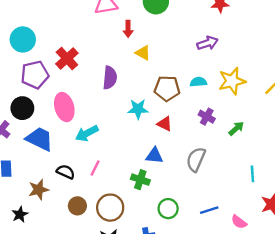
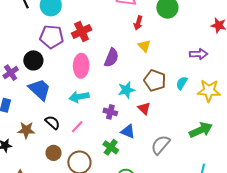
cyan semicircle: (198, 82) -> (182, 83), turned -72
pink ellipse: (64, 107) -> (81, 66), moved
cyan star: (138, 109) -> (126, 90), turned -30
purple cross: (207, 117) -> (110, 112), moved, turned -32
green arrow: (236, 128) -> (201, 130), size x1.6

